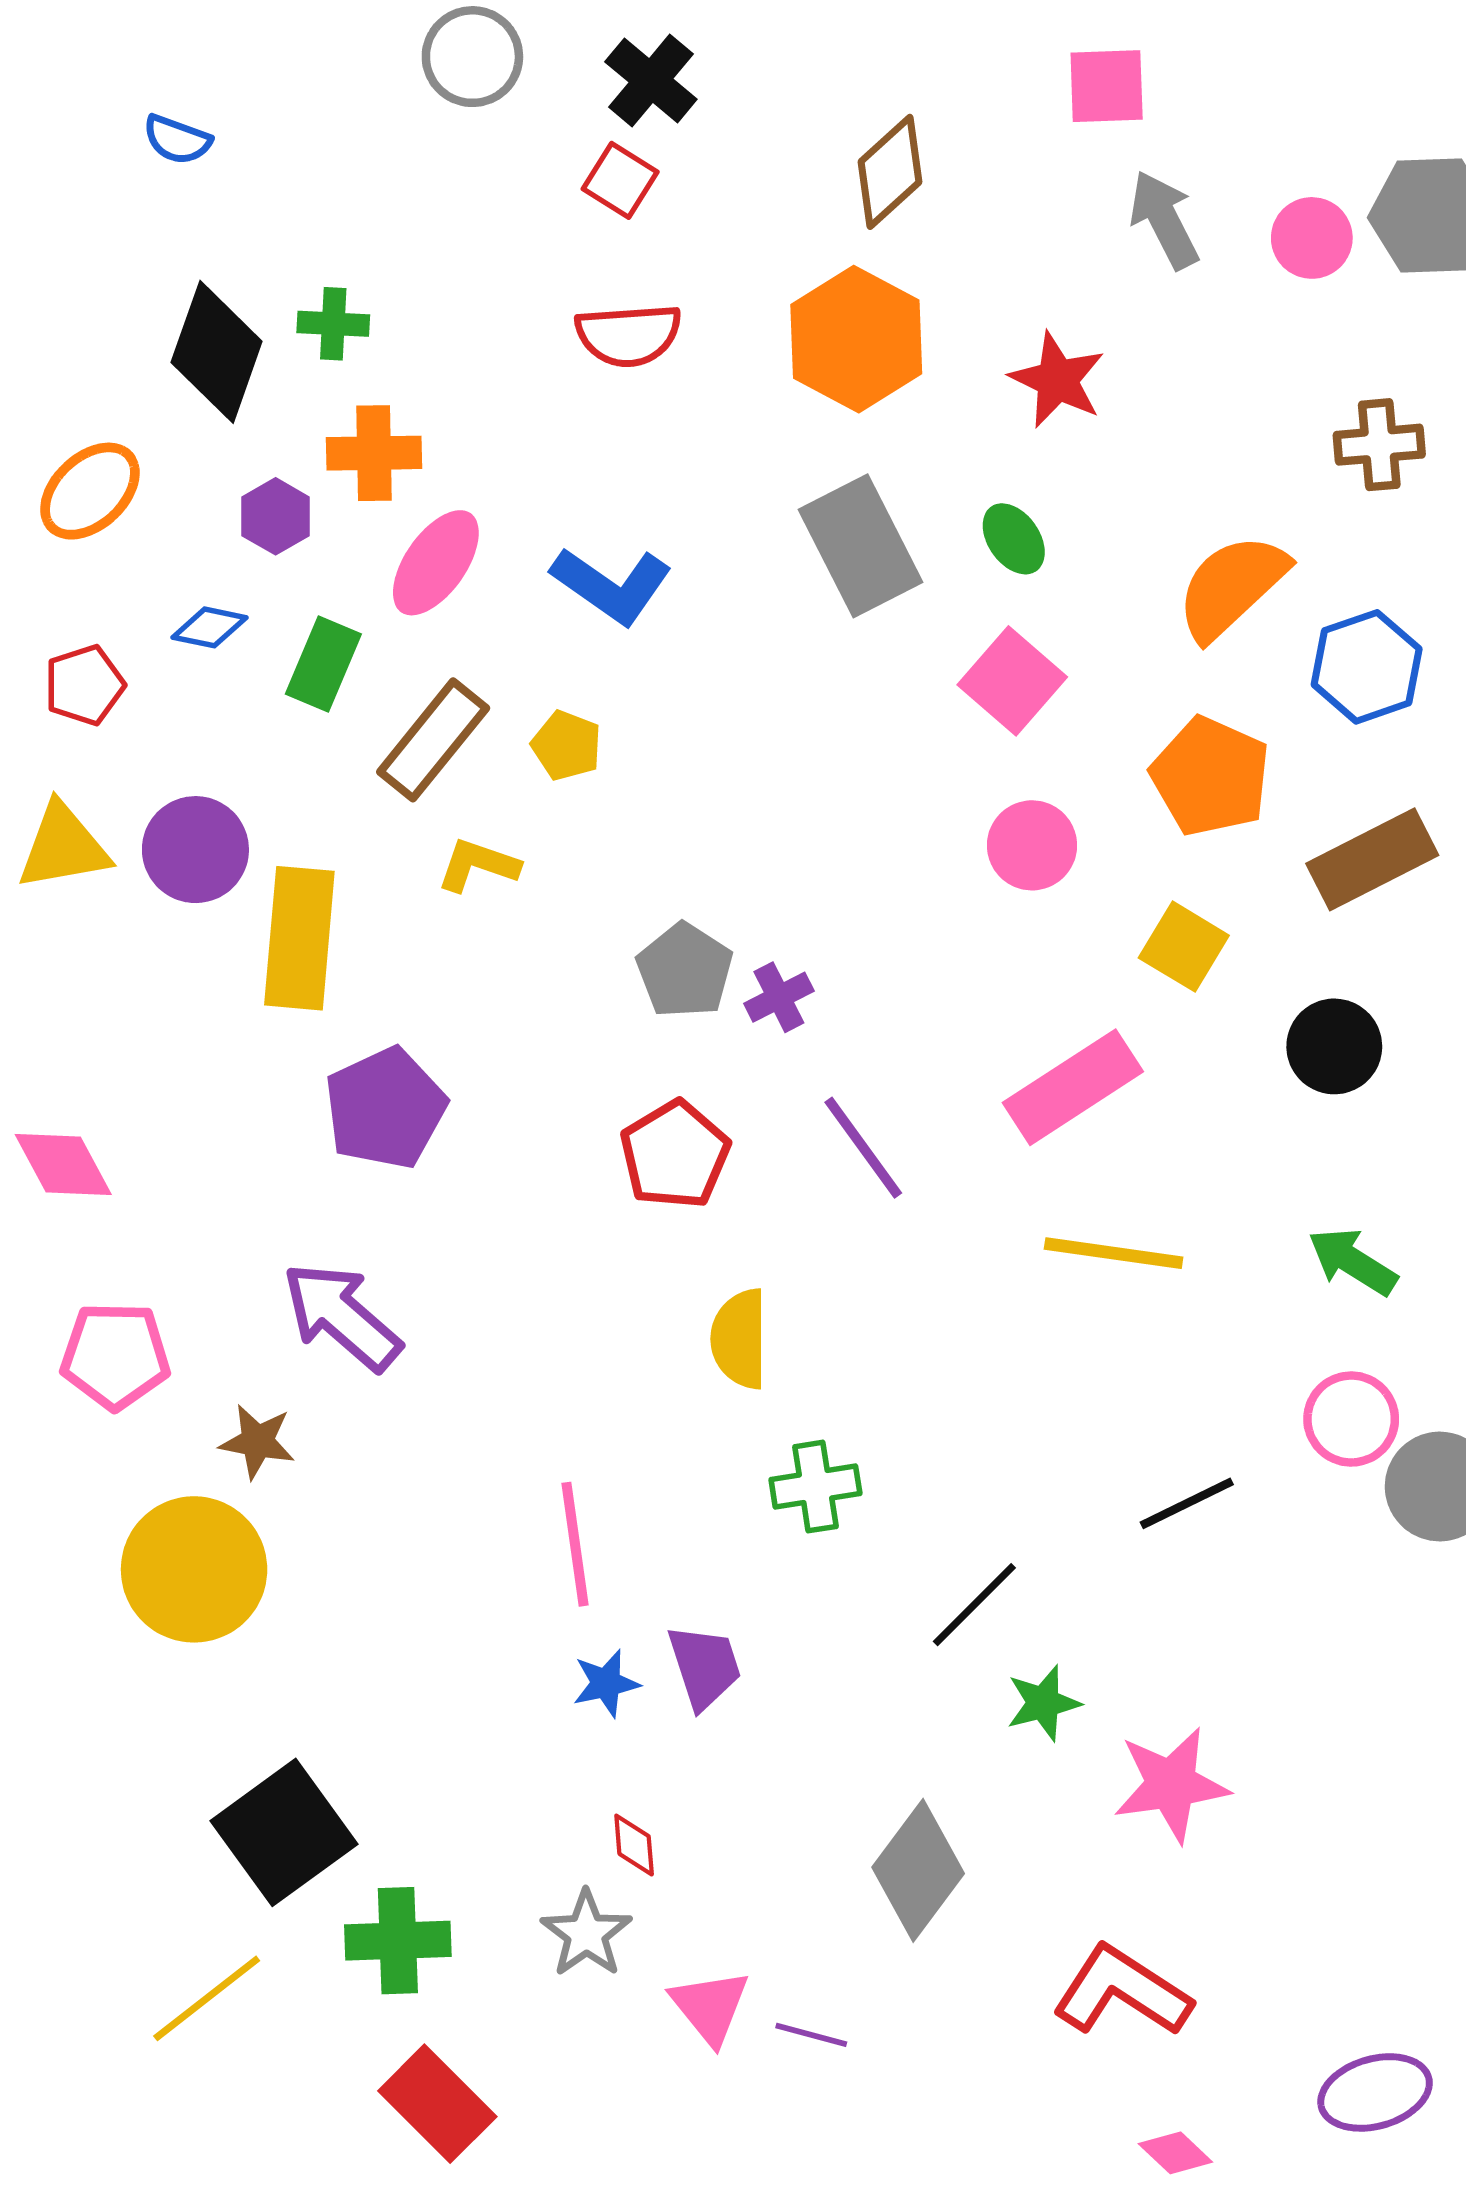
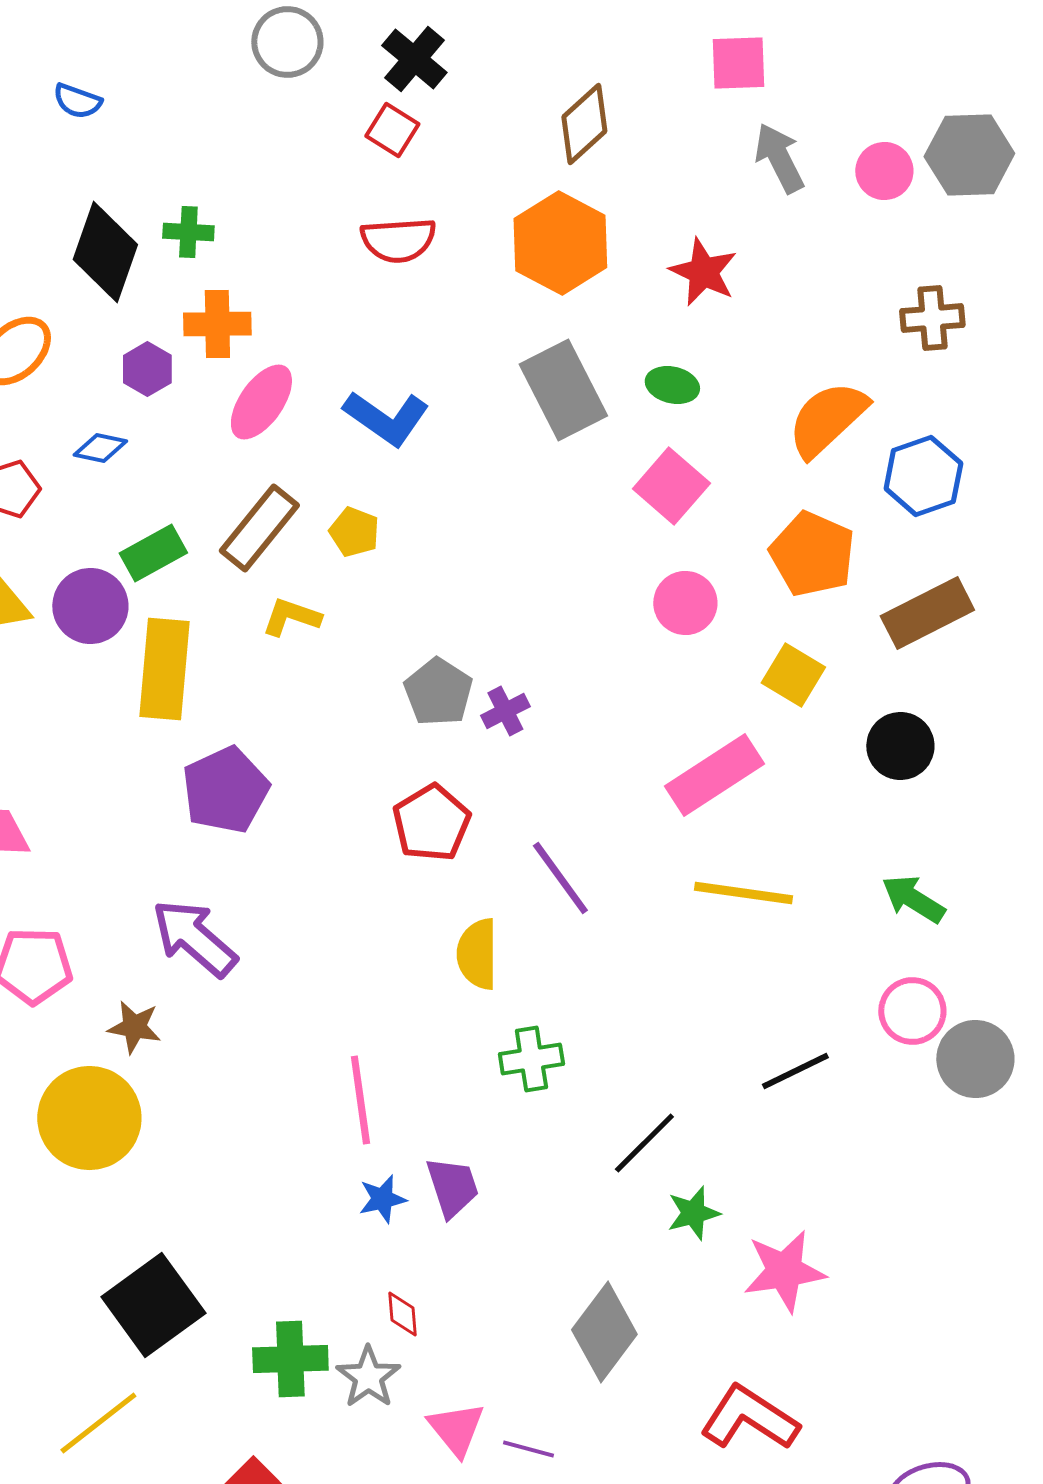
green ellipse: (1014, 539) -> (672, 385), turned -42
green rectangle: (323, 664) -> (153, 553), moved, turned 38
purple line: (863, 1148) -> (560, 878), moved
green cross: (398, 1941) -> (290, 1359), moved

